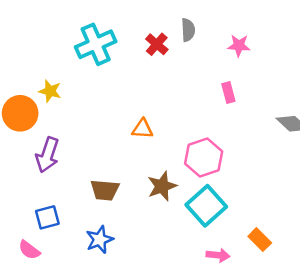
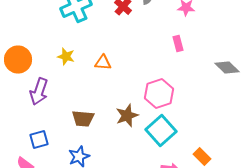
yellow star: (50, 91) -> (66, 56), moved
orange triangle: (142, 129) -> (103, 62), moved

